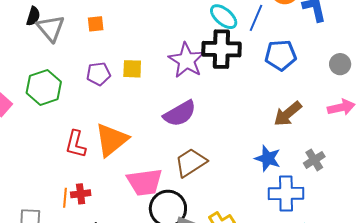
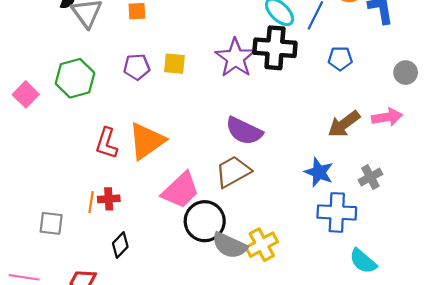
blue pentagon: (281, 55) -> (340, 58), size x0.7
pink arrow: (341, 107) -> (387, 117), moved
purple semicircle: (180, 114) -> (244, 131), moved, turned 52
pink trapezoid: (145, 182) -> (181, 190), turned -39

